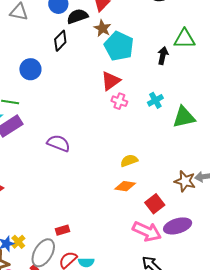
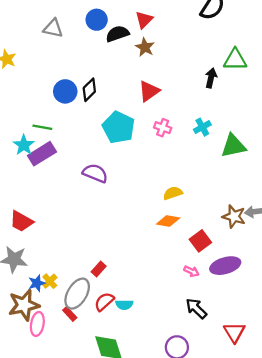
black diamond: (60, 41) -> (89, 90), moved
cyan pentagon: (119, 46) -> (118, 127), moved
red triangle: (111, 81) -> (149, 91), moved
red rectangle: (62, 230) -> (99, 269), turned -32
pink arrow: (147, 231) -> (191, 271), size x0.5

